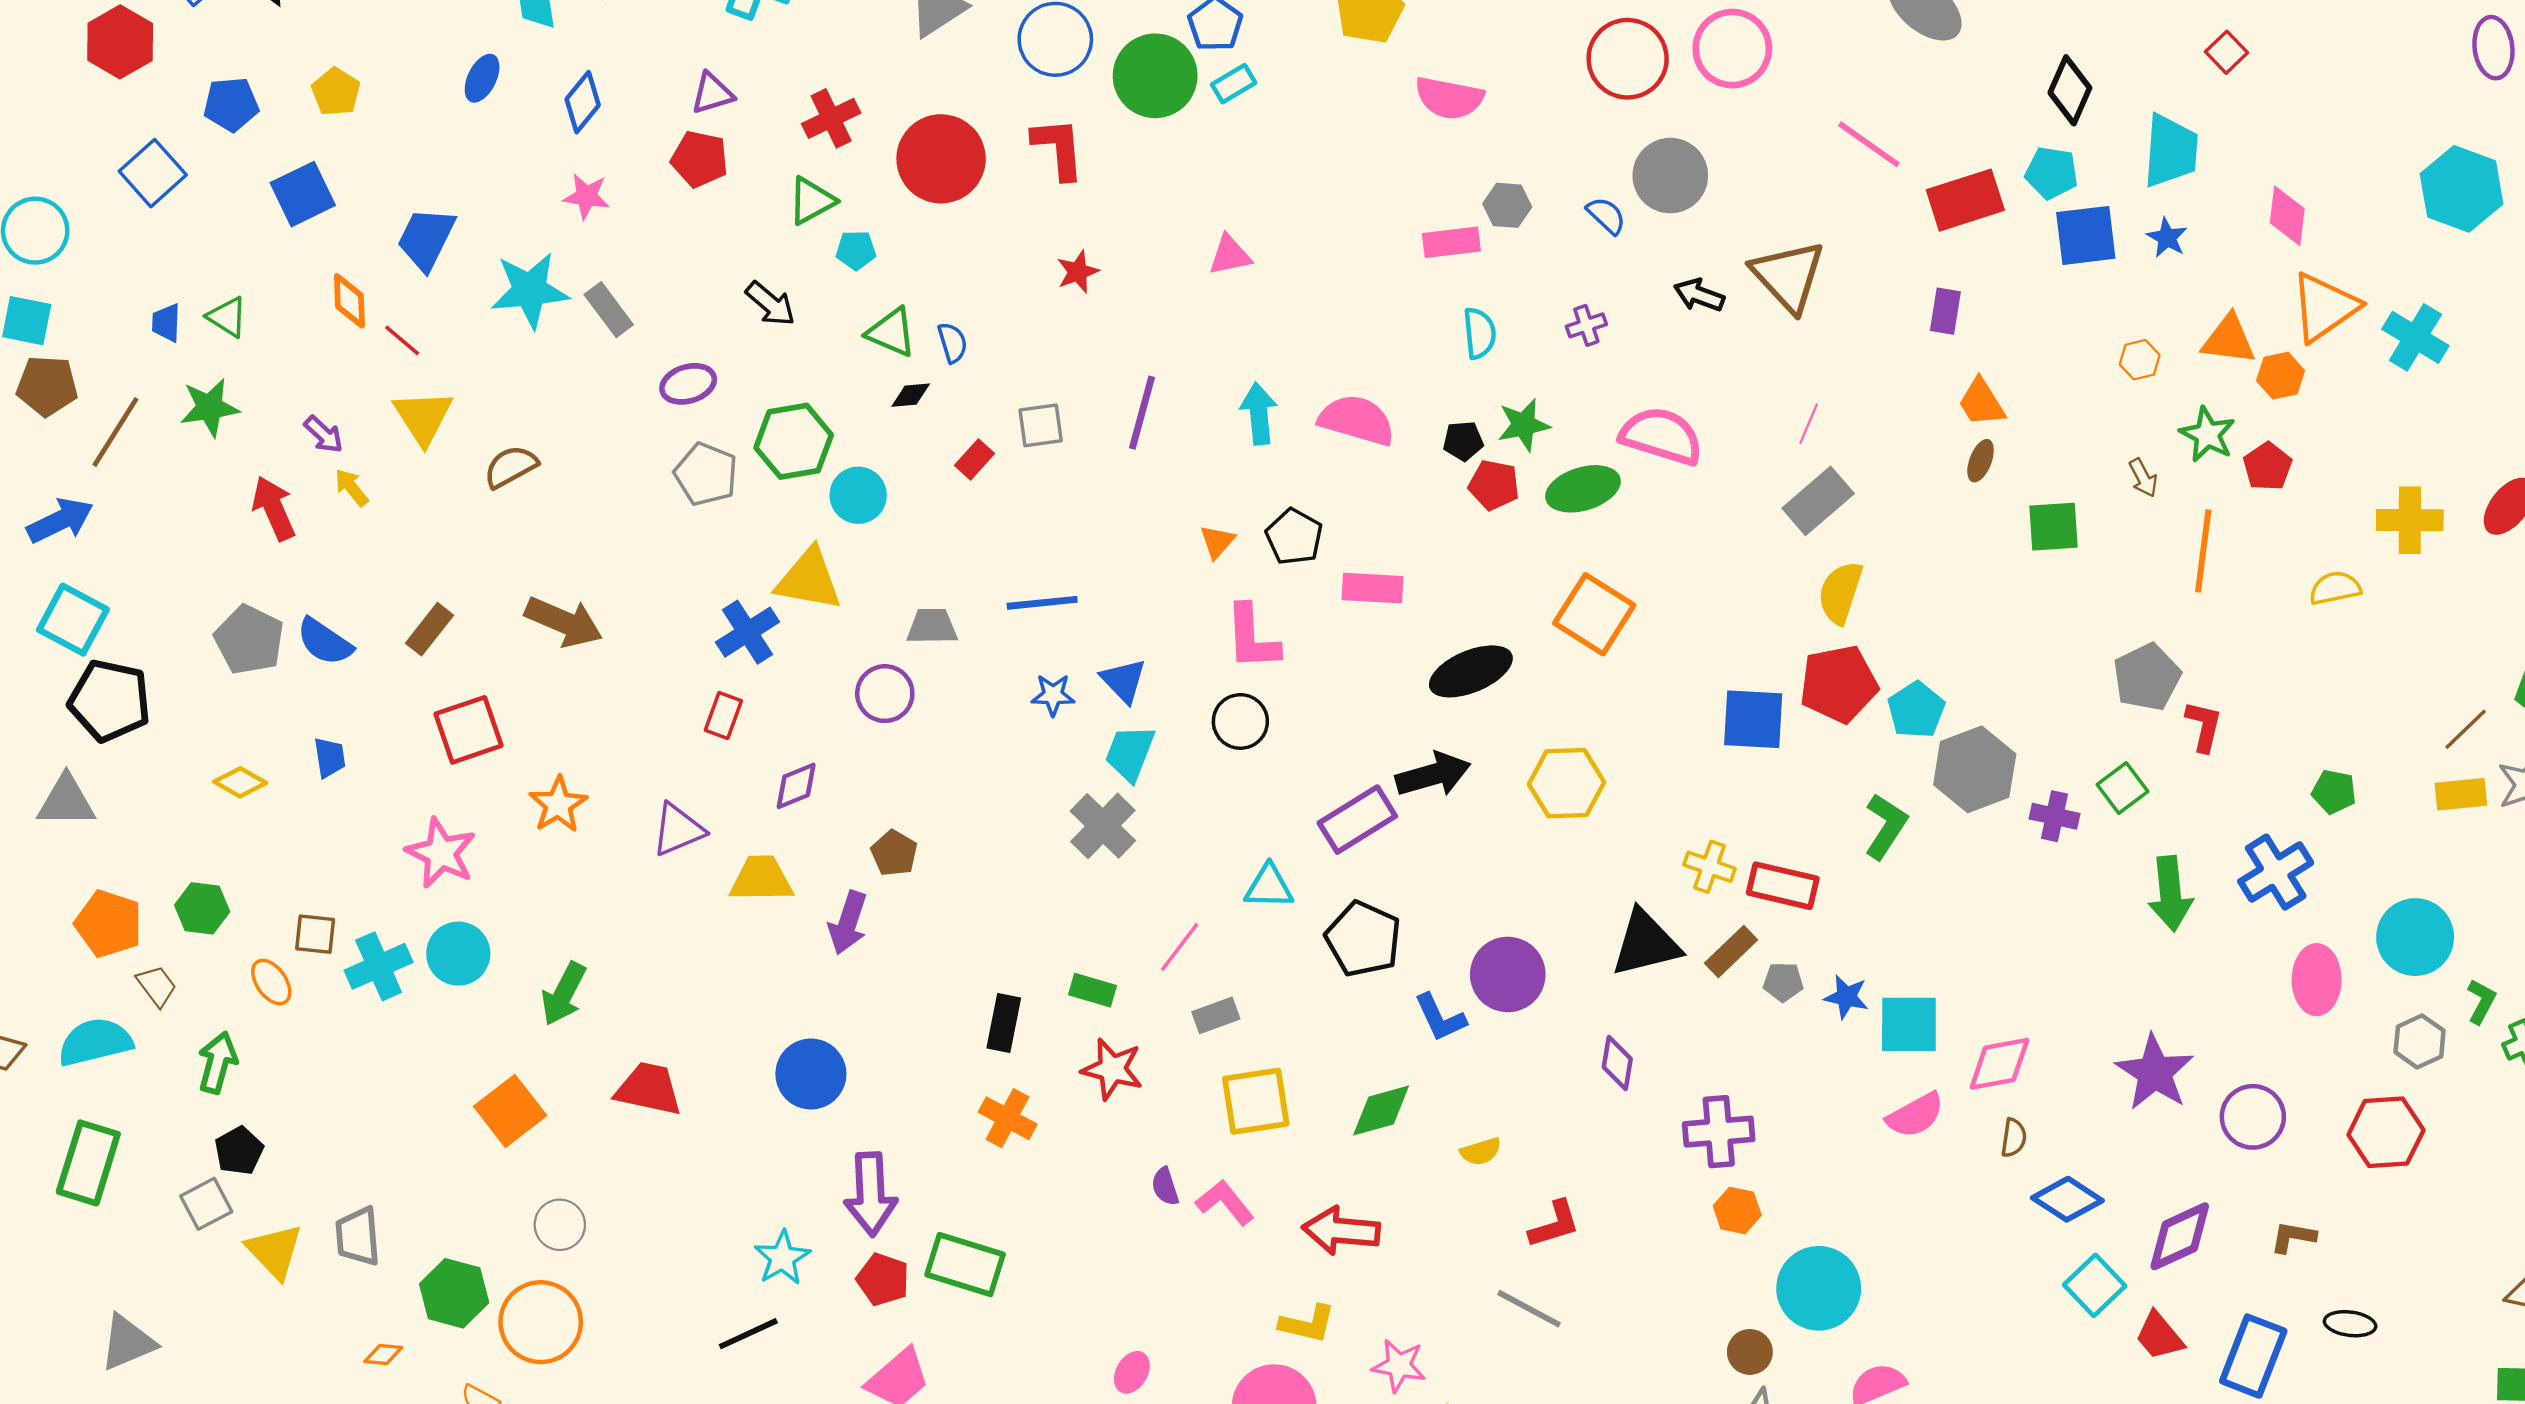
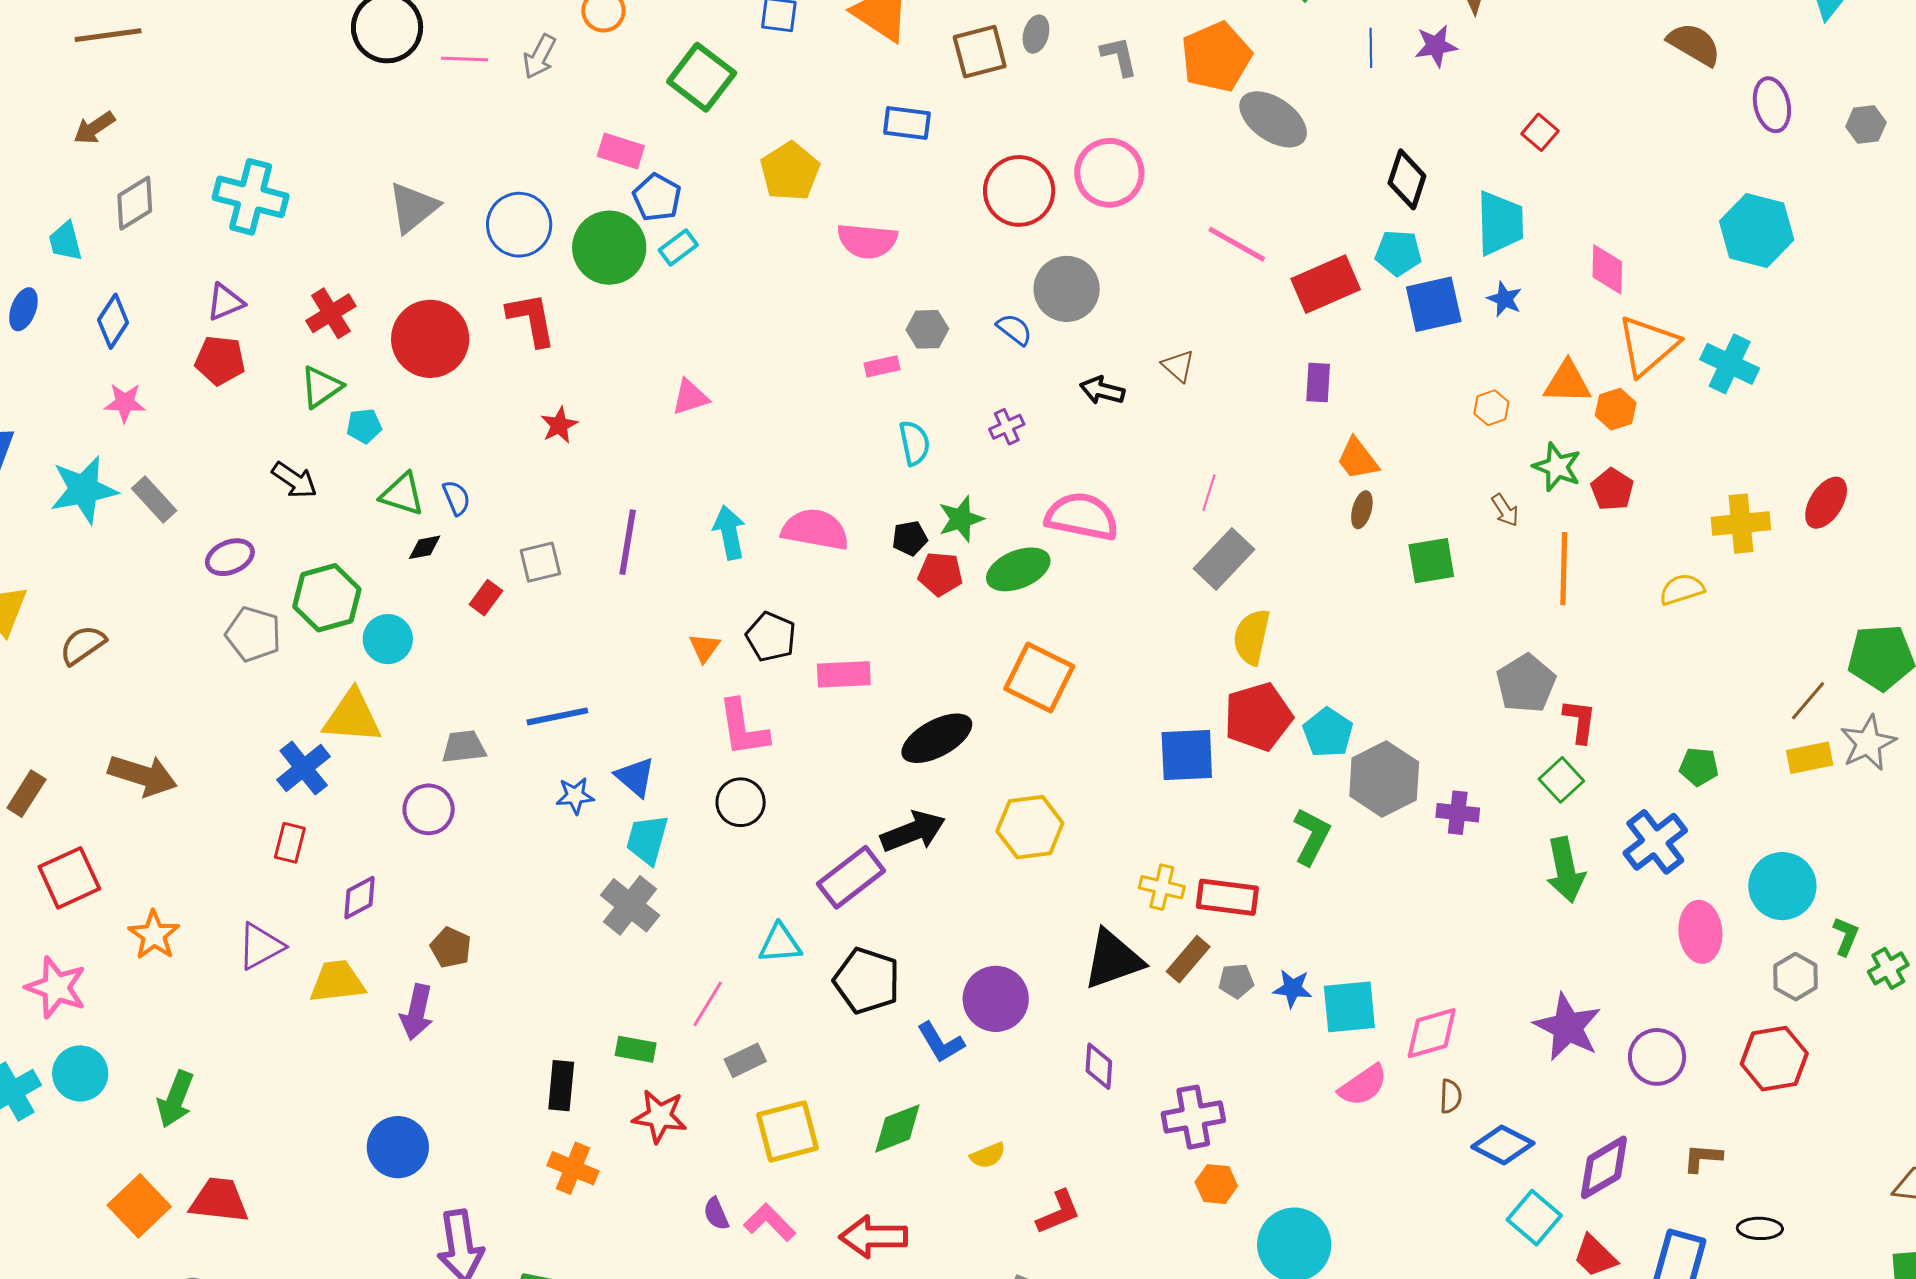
pink rectangle: (1451, 242) -> (882, 366), size x0.7
brown triangle: (1788, 276) -> (1178, 366), size x0.5
green square: (2122, 788) -> (1561, 780), moved
red trapezoid: (649, 1089) -> (219, 1200), moved

